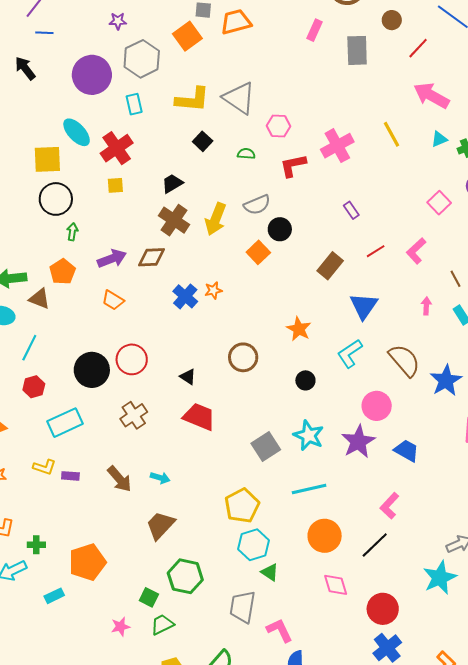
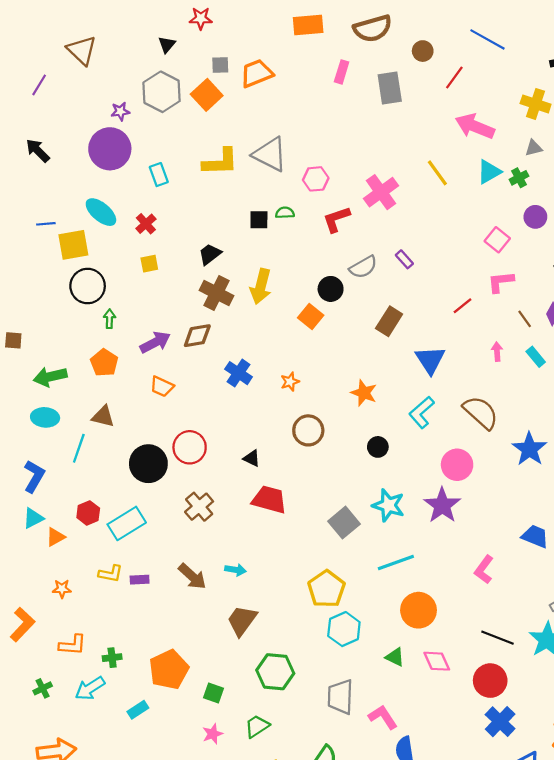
purple star: (118, 21) -> (120, 111), moved
blue line: (44, 33) -> (46, 224), moved
gray hexagon: (142, 59) -> (162, 92), moved
cyan triangle: (439, 139) -> (489, 172), size x1.4
black square: (203, 141) -> (259, 220), moved, turned -36
red cross: (117, 148) -> (146, 224), size x0.6
gray semicircle: (257, 205) -> (363, 267), moved
red line: (376, 251) -> (463, 306), moved
pink L-shape: (416, 251) -> (501, 282), moved, turned 44
orange star: (213, 290) -> (290, 382), moved
brown triangle: (39, 299) -> (103, 416), moved
blue star: (446, 380) -> (529, 449), moved
red hexagon: (34, 387) -> (88, 513), moved
blue trapezoid: (407, 451) -> (535, 536), moved
black line: (375, 545) -> (498, 638), moved, turned 72
green triangle: (270, 572) -> (395, 657), moved
green square: (149, 597) -> (213, 693), moved

